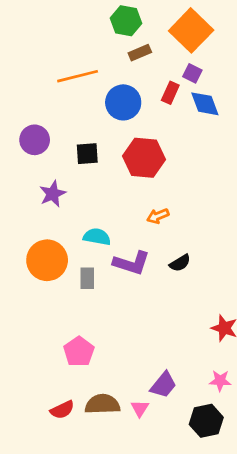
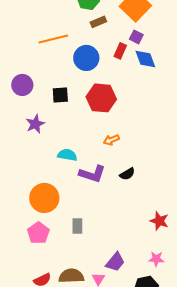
orange circle: (47, 260) -> (44, 198), moved
gray rectangle: (87, 278) -> (77, 226), moved
pink pentagon: (79, 352) -> (38, 233), moved

